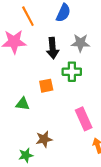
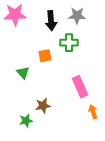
green triangle: (23, 104) -> (23, 73), turned 40

